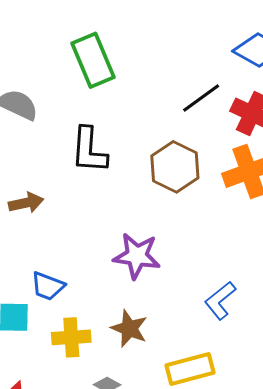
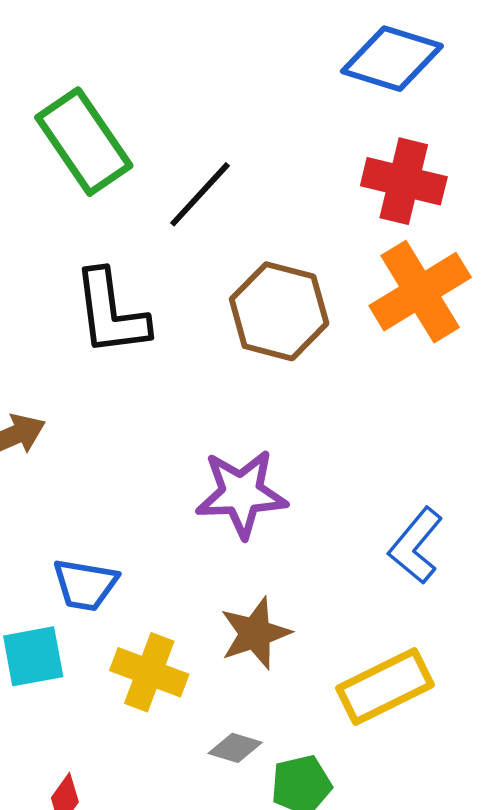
black line: (201, 98) -> (200, 194), moved
brown star: (129, 329) -> (255, 633), turned -30
yellow cross: (71, 337) -> (149, 672), turned 36

